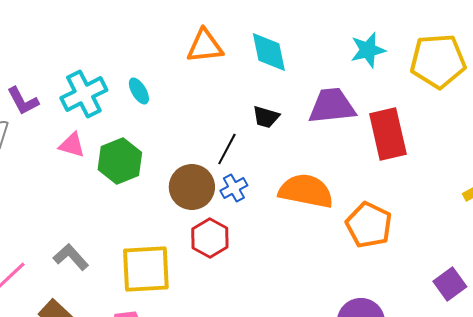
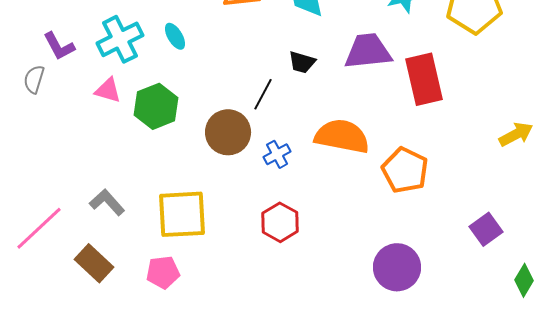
blue cross: (234, 188) -> (277, 154), moved
red hexagon: (210, 238) -> (280, 222), moved

